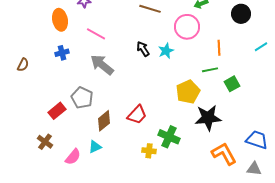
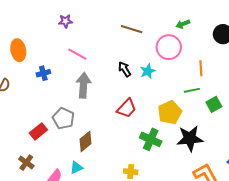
orange ellipse: (60, 20) -> (18, 50), moved
gray arrow: (102, 65) -> (83, 85), turned 55
red trapezoid: (137, 115) -> (127, 108), moved
green cross: (169, 137) -> (151, 139), moved

